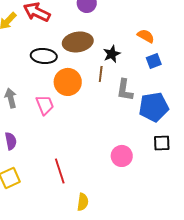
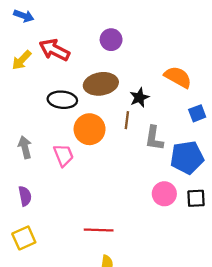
orange semicircle: (146, 36) -> (178, 77), size x1.4
blue square: (154, 61) -> (197, 113), moved
pink circle: (122, 156) -> (164, 194), moved
red line: (60, 171) -> (99, 230), moved, turned -70

